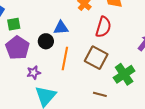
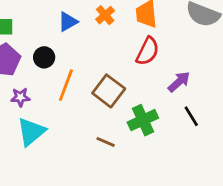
red semicircle: (103, 27) -> (148, 51), moved
blue triangle: (61, 28) -> (68, 22), moved, turned -35

